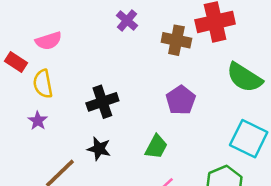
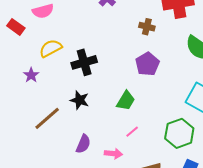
brown cross: (176, 40) -> (147, 27), moved, size x0.7
yellow semicircle: (43, 84) -> (51, 48), moved, turned 70

